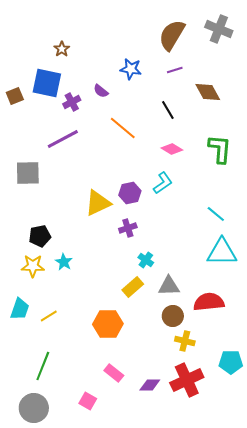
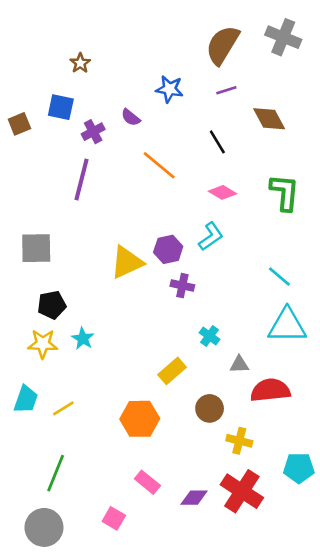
blue square: (47, 83) -> (61, 107), size x0.7
purple line: (63, 139) -> (81, 179), turned -48
gray square: (28, 173) -> (36, 248), moved
purple cross: (128, 228) -> (182, 286), moved, turned 30
cyan cross: (146, 260) -> (210, 336), moved
gray triangle: (169, 286) -> (239, 364), moved, size x0.7
brown circle: (173, 316) -> (210, 408), moved
red cross: (187, 380) -> (242, 491), turned -32

